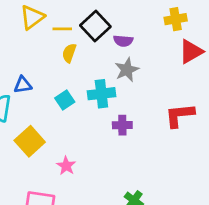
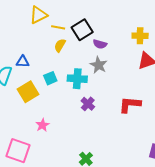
gray star: (127, 70) -> (99, 65), turned -30
purple cross: (122, 125) -> (88, 104), turned 32
yellow square: (30, 141) -> (28, 92), moved

